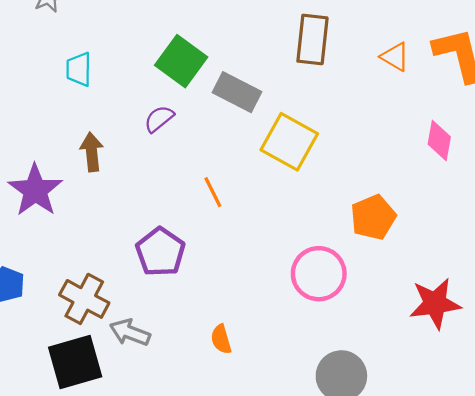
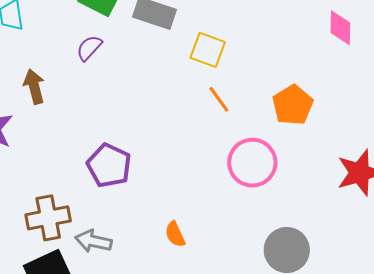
yellow square: (289, 142) -> (208, 50), size x0.7
orange line: (213, 192) -> (219, 99), moved
brown cross: (84, 299) -> (48, 218), turned -30

